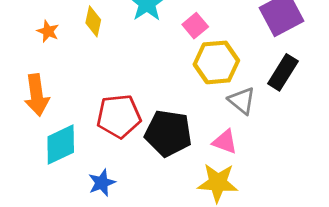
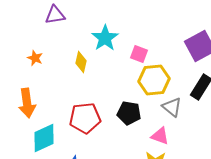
yellow diamond: (93, 21) -> (81, 62), moved
pink square: (195, 26) -> (139, 54), turned -30
black pentagon: (168, 133) -> (129, 113), moved, size x0.7

